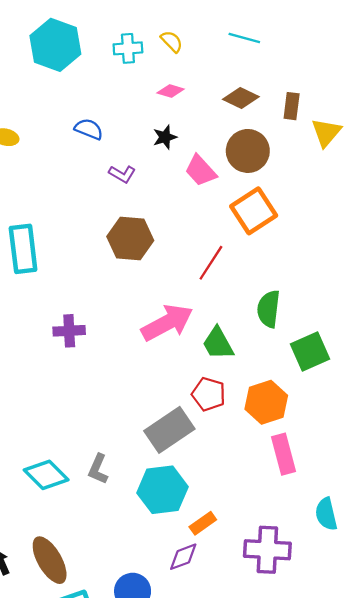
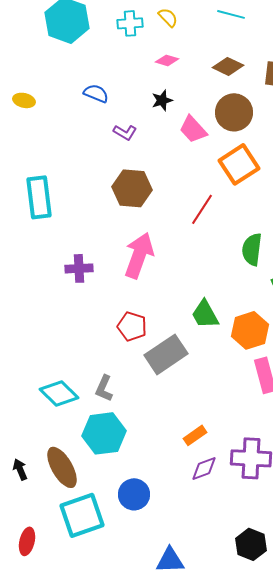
pink arrow: (167, 323) -> (139, 255), moved, turned -42
green trapezoid: (218, 343) -> (205, 314), moved
red pentagon: (209, 394) -> (132, 326), moved
cyan hexagon: (163, 490) -> (104, 433), moved
purple diamond: (183, 557) -> (204, 468), moved

